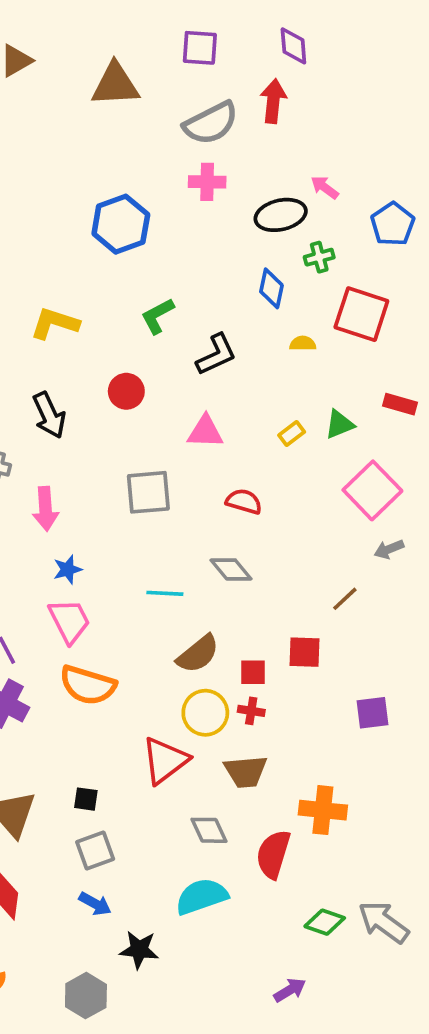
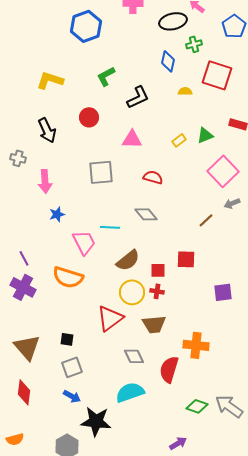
brown line: (345, 599) -> (206, 220), moved
pink trapezoid: (69, 621) -> (84, 242), moved
black star: (139, 950) -> (96, 421), size x1.4

